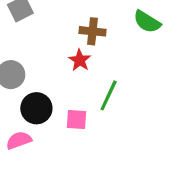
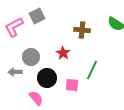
red star: (80, 60) -> (63, 53), moved
pink semicircle: (19, 140) -> (36, 98), turned 70

